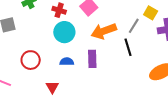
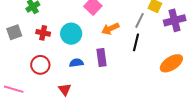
red cross: (59, 10) -> (43, 33), moved
orange arrow: (104, 31) -> (110, 29), size x0.7
black line: (128, 47) -> (136, 42), turned 36

